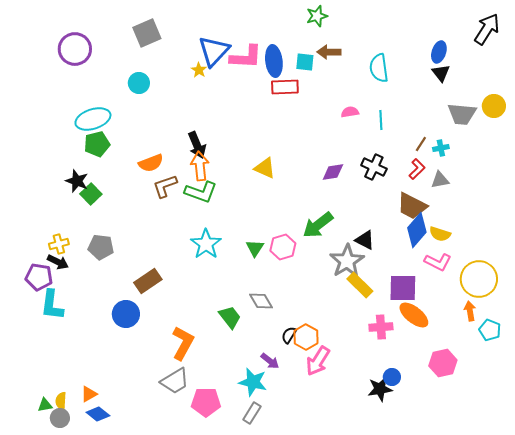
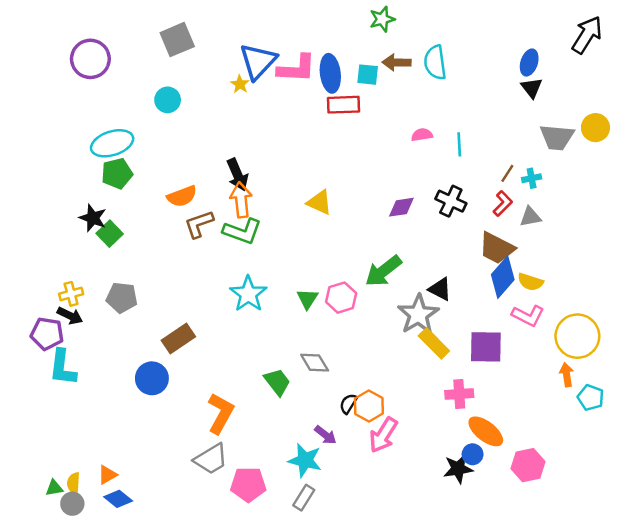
cyan semicircle: (379, 68) -> (435, 63), moved
orange ellipse: (414, 315) -> (486, 431), moved
pink hexagon: (443, 363) -> (528, 465), moved

